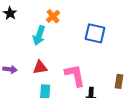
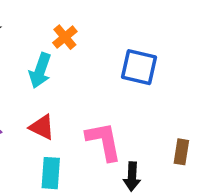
red triangle: (40, 67) -> (42, 127), turned 35

